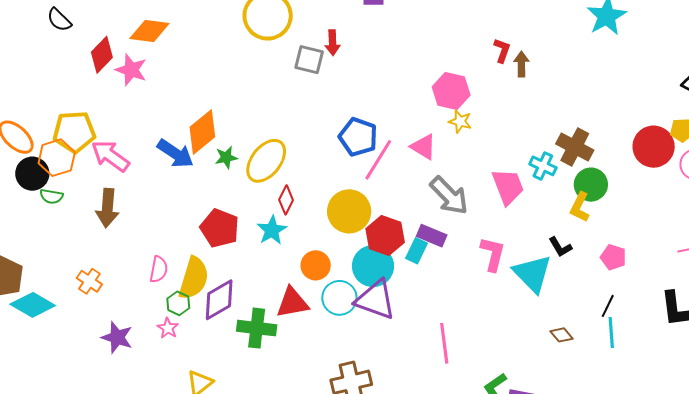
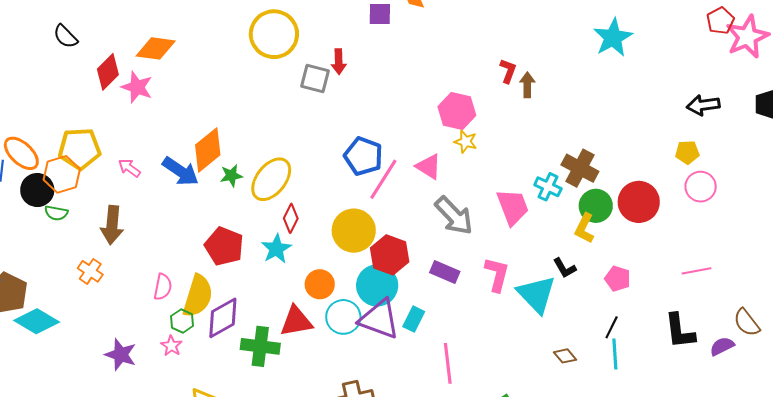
red circle: (654, 147) -> (639, 202), moved
pink arrow: (110, 156) -> (129, 168), moved, size x0.6
purple rectangle: (432, 236) -> (445, 272), moved
cyan rectangle: (416, 251) -> (414, 319), moved
orange cross: (89, 281) -> (90, 271), moved

